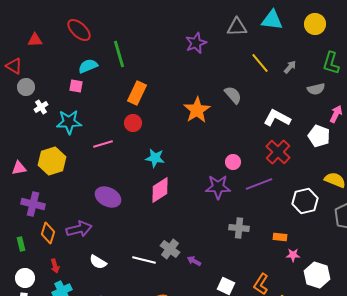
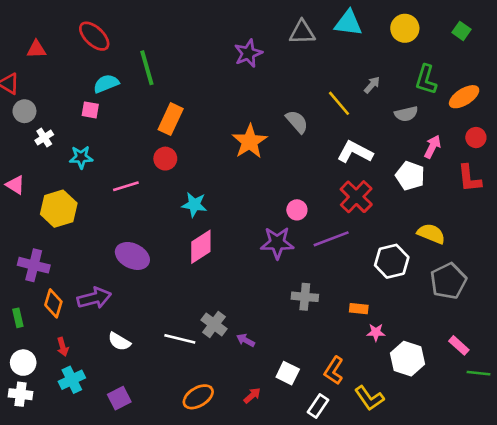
yellow line: (260, 63) -> (339, 103), moved
cyan star: (69, 122) -> (81, 157), size x0.7
pink triangle: (19, 168) -> (15, 185), moved, turned 42

